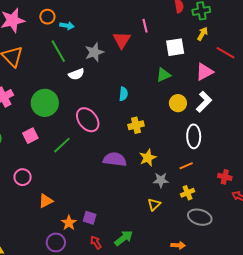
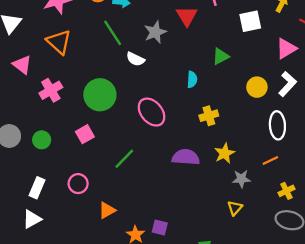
white semicircle: (76, 74) -> (135, 59), turned 49
green triangle: (164, 75) -> (221, 56), moved
green line: (62, 145) -> (124, 159), moved
yellow cross: (188, 193) -> (286, 191), moved

